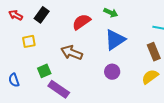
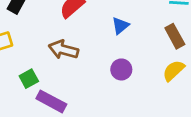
blue triangle: (115, 40) -> (120, 26), size x0.6

